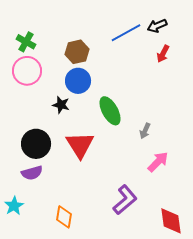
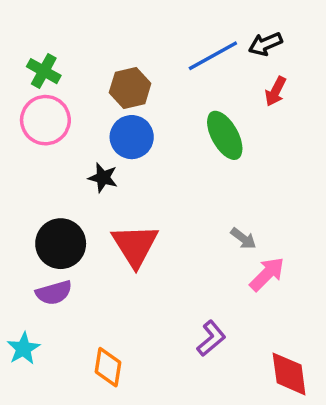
green ellipse: (110, 111) -> (225, 135), moved
gray arrow: (145, 131) -> (243, 239), moved, turned -77
purple L-shape: (125, 200) -> (211, 338), size x0.7

